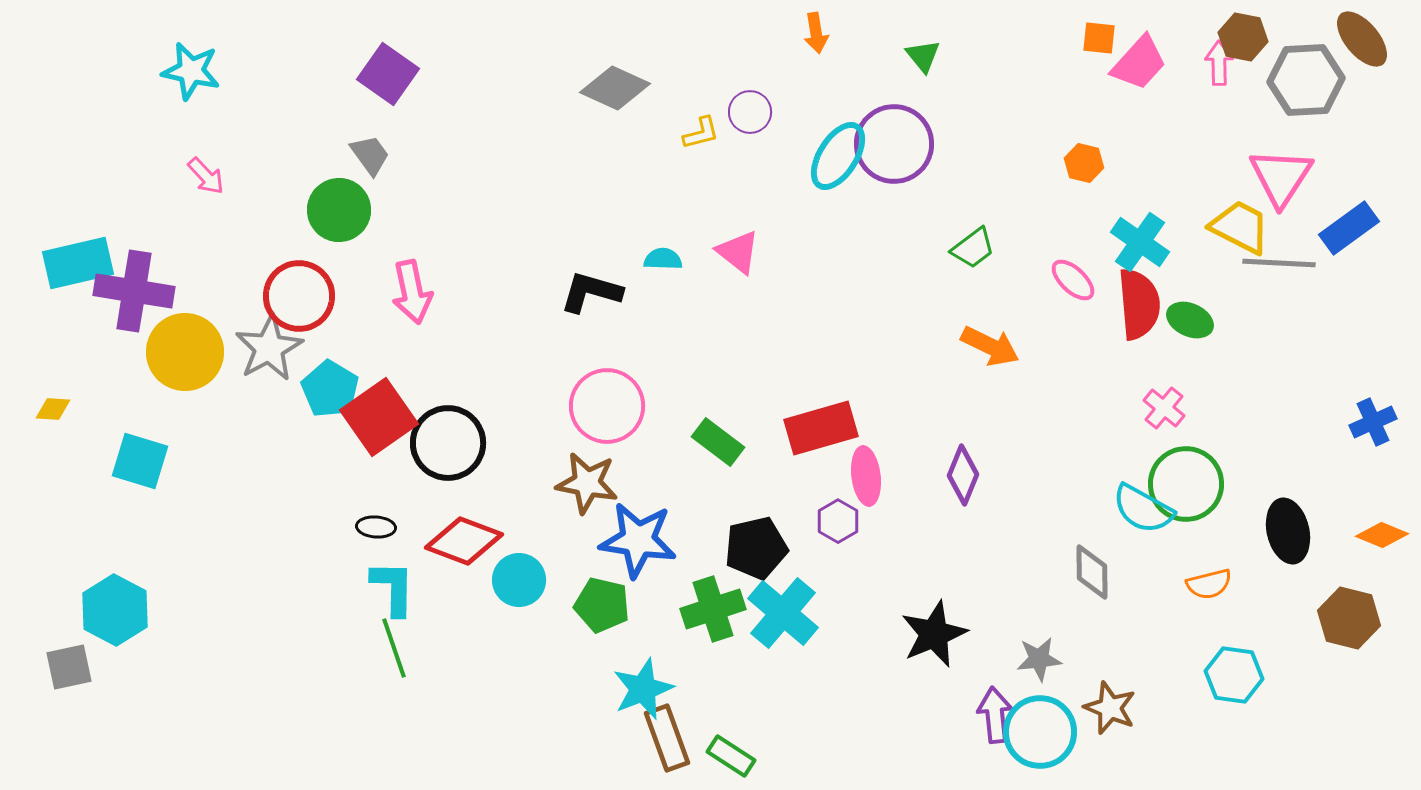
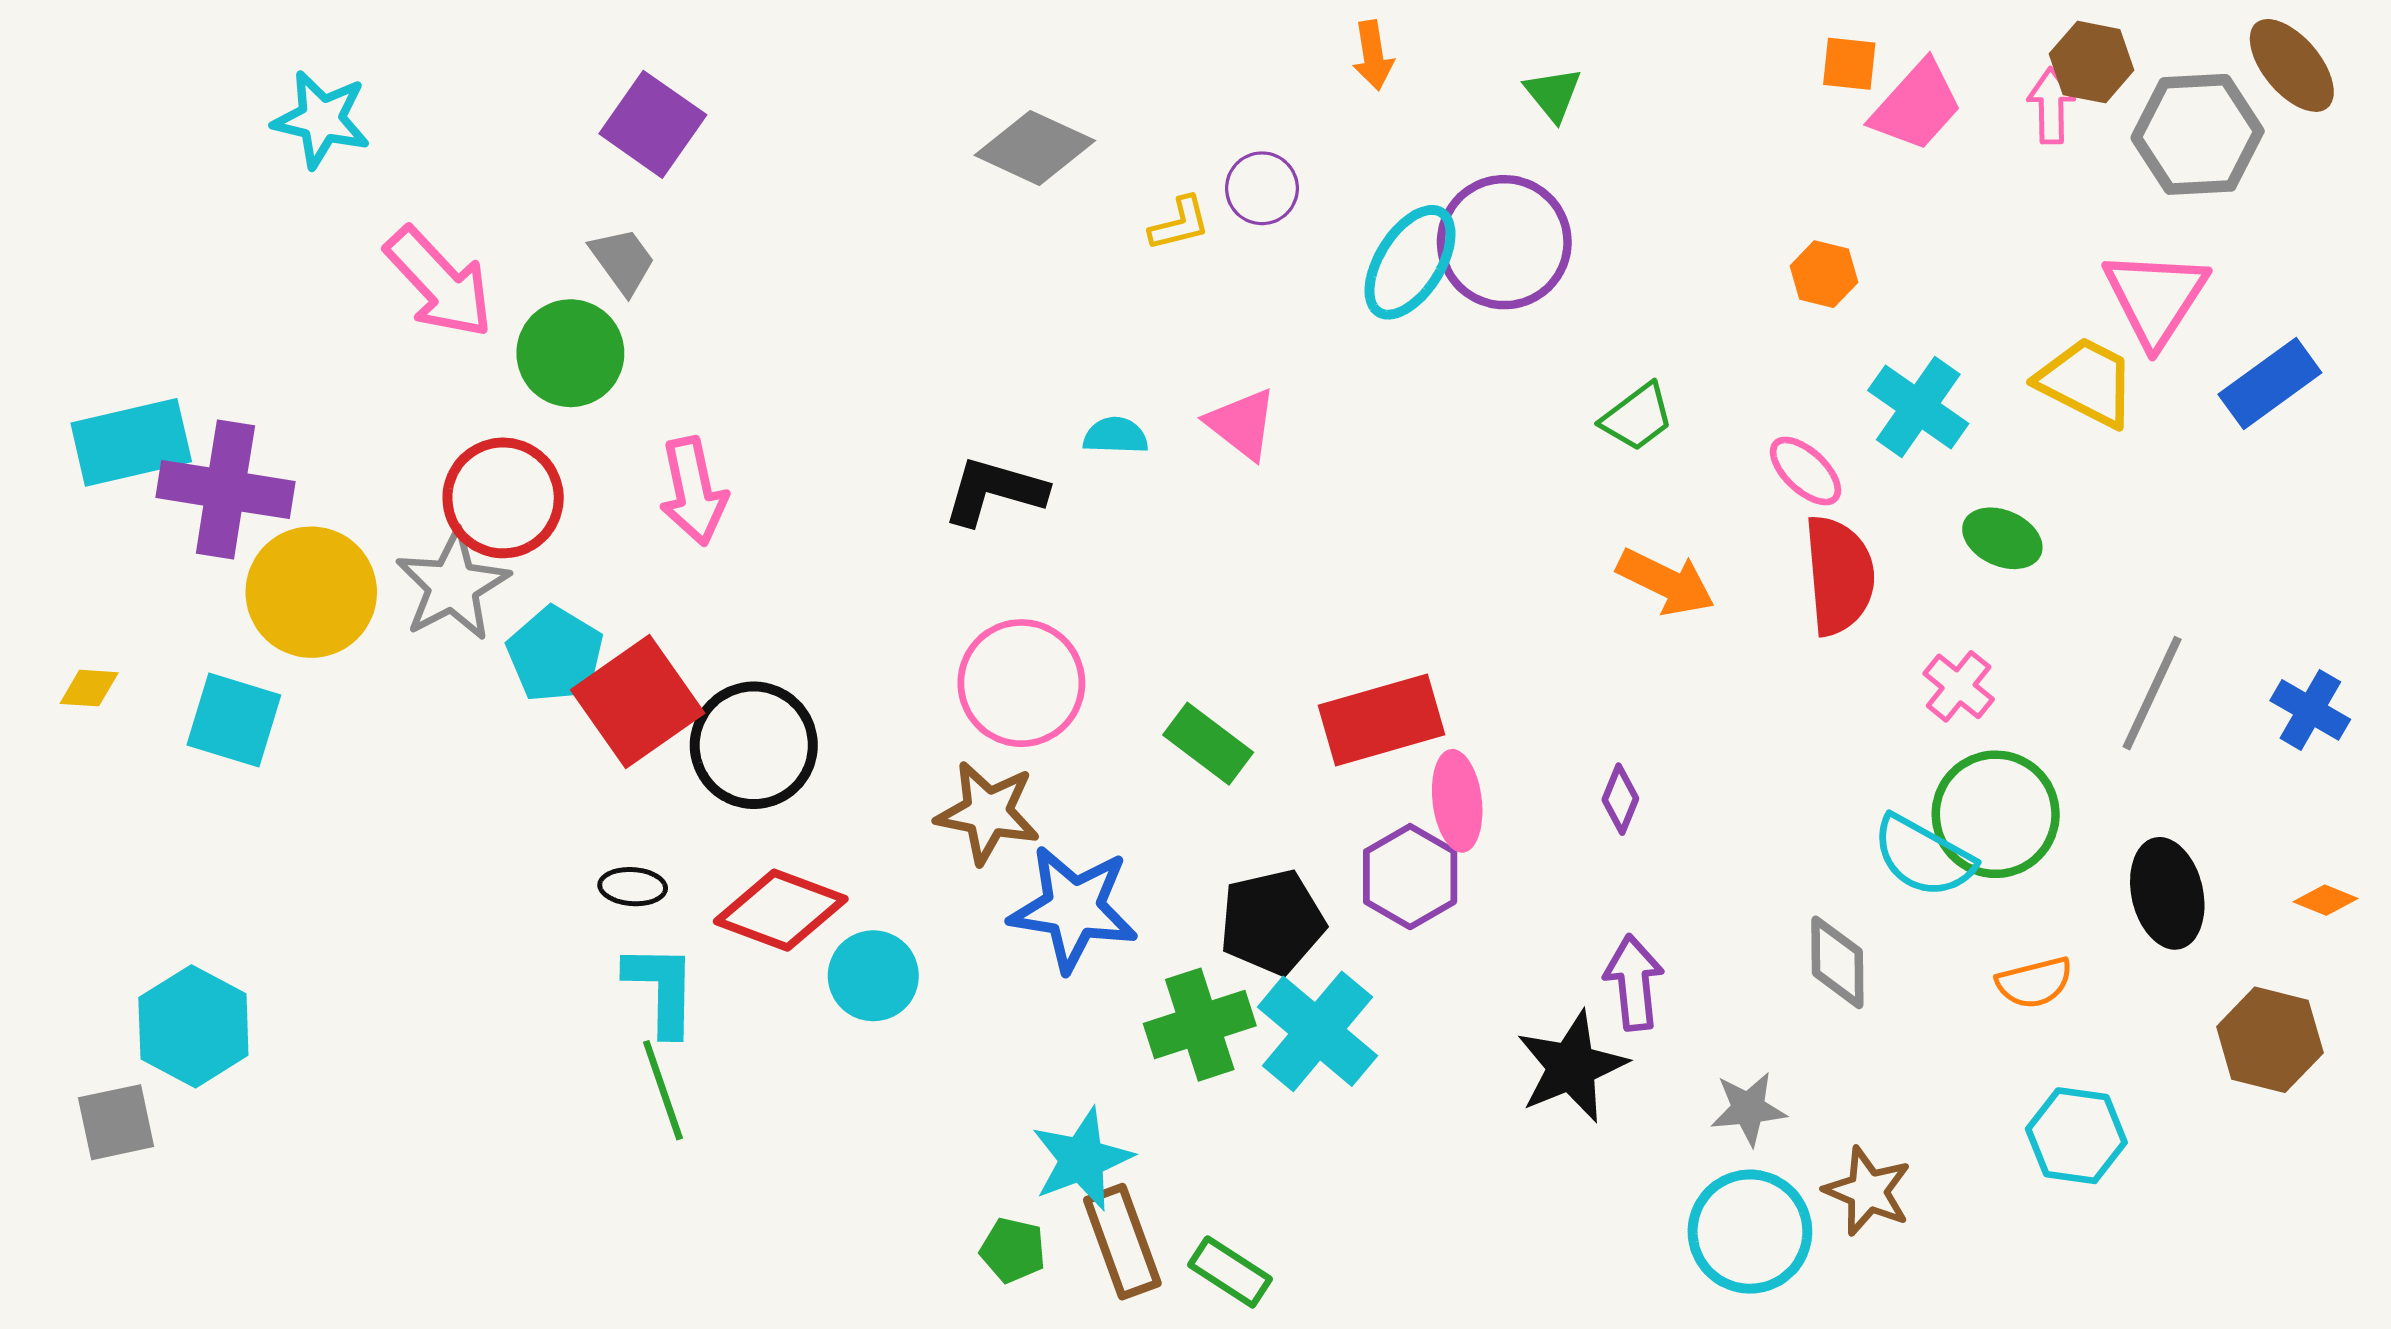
pink arrow: (206, 176) -> (439, 283), moved, size x1.8
gray line: (1279, 263) -> (2152, 693), moved, turned -68
red semicircle: (1139, 304) -> (1839, 575), moved
blue cross: (1373, 422) -> (2310, 710), turned -36
cyan square: (140, 461) -> (234, 720), moved
purple diamond: (963, 475) -> (1620, 799), size x0.7
purple hexagon: (838, 521) -> (1410, 877), size x1.4
orange diamond: (1382, 535) -> (2325, 900), size x0.7
green pentagon: (602, 605) -> (1013, 1250), moved, size x0.7
purple arrow: (995, 715) -> (1634, 983), moved

